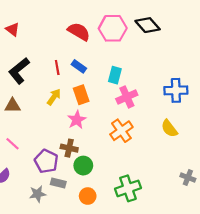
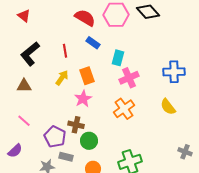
blue rectangle: (79, 66) -> (93, 43), moved

